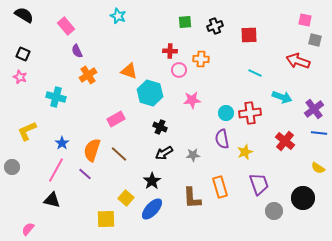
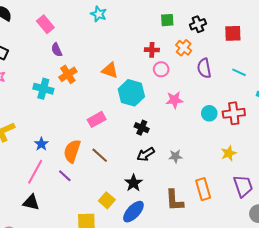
orange cross: (201, 59) -> (184, 48), moved, turned 35
cyan cross: (56, 97) -> (43, 89), moved
purple semicircle: (222, 139) -> (204, 68), moved

